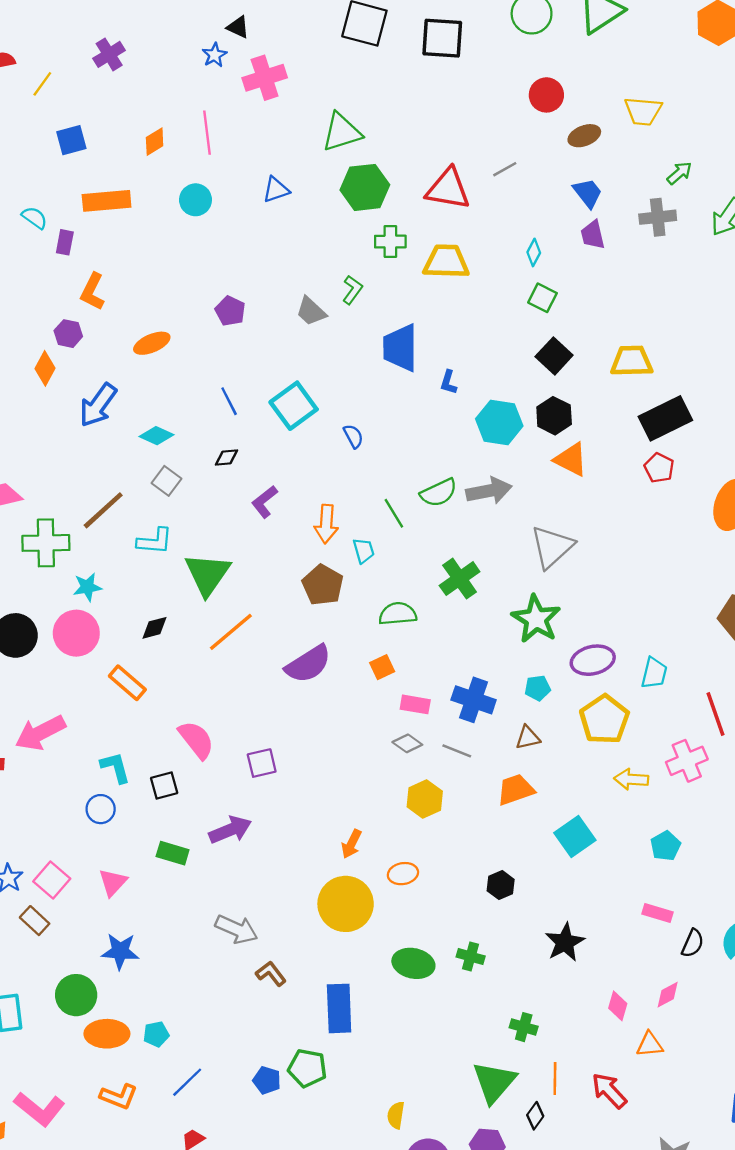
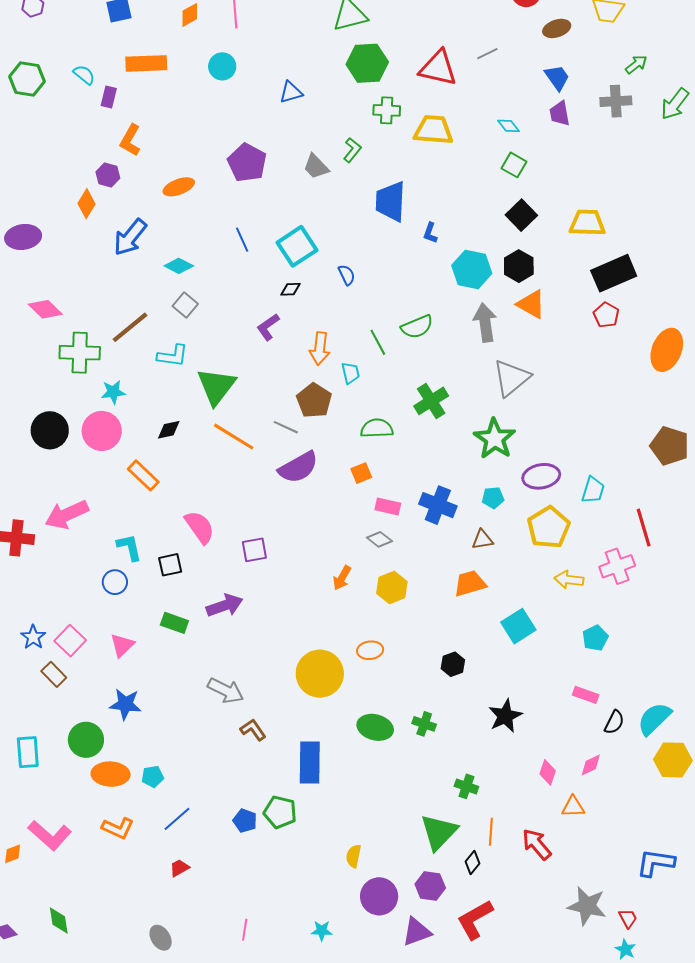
blue triangle: (276, 190) -> (291, 92), moved
cyan diamond: (534, 252) -> (508, 126), turned -70
purple pentagon: (230, 311) -> (247, 163), size x1.5
black diamond: (226, 458) -> (290, 289), moved
gray arrow: (489, 491) -> (485, 323), moved, turned -90
orange line: (231, 632) -> (234, 437), turned 69
gray line: (457, 751) -> (286, 427), moved
orange arrow: (351, 844) -> (342, 578), moved

